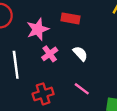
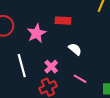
pink cross: (50, 54) -> (51, 67), moved

